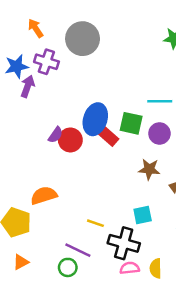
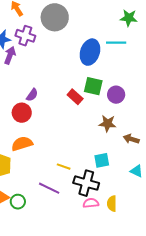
cyan line: (160, 101) -> (116, 43), moved
blue ellipse: (95, 119) -> (90, 52), moved
red circle: (70, 140) -> (22, 113), moved
green circle: (68, 267) -> (18, 202), moved

